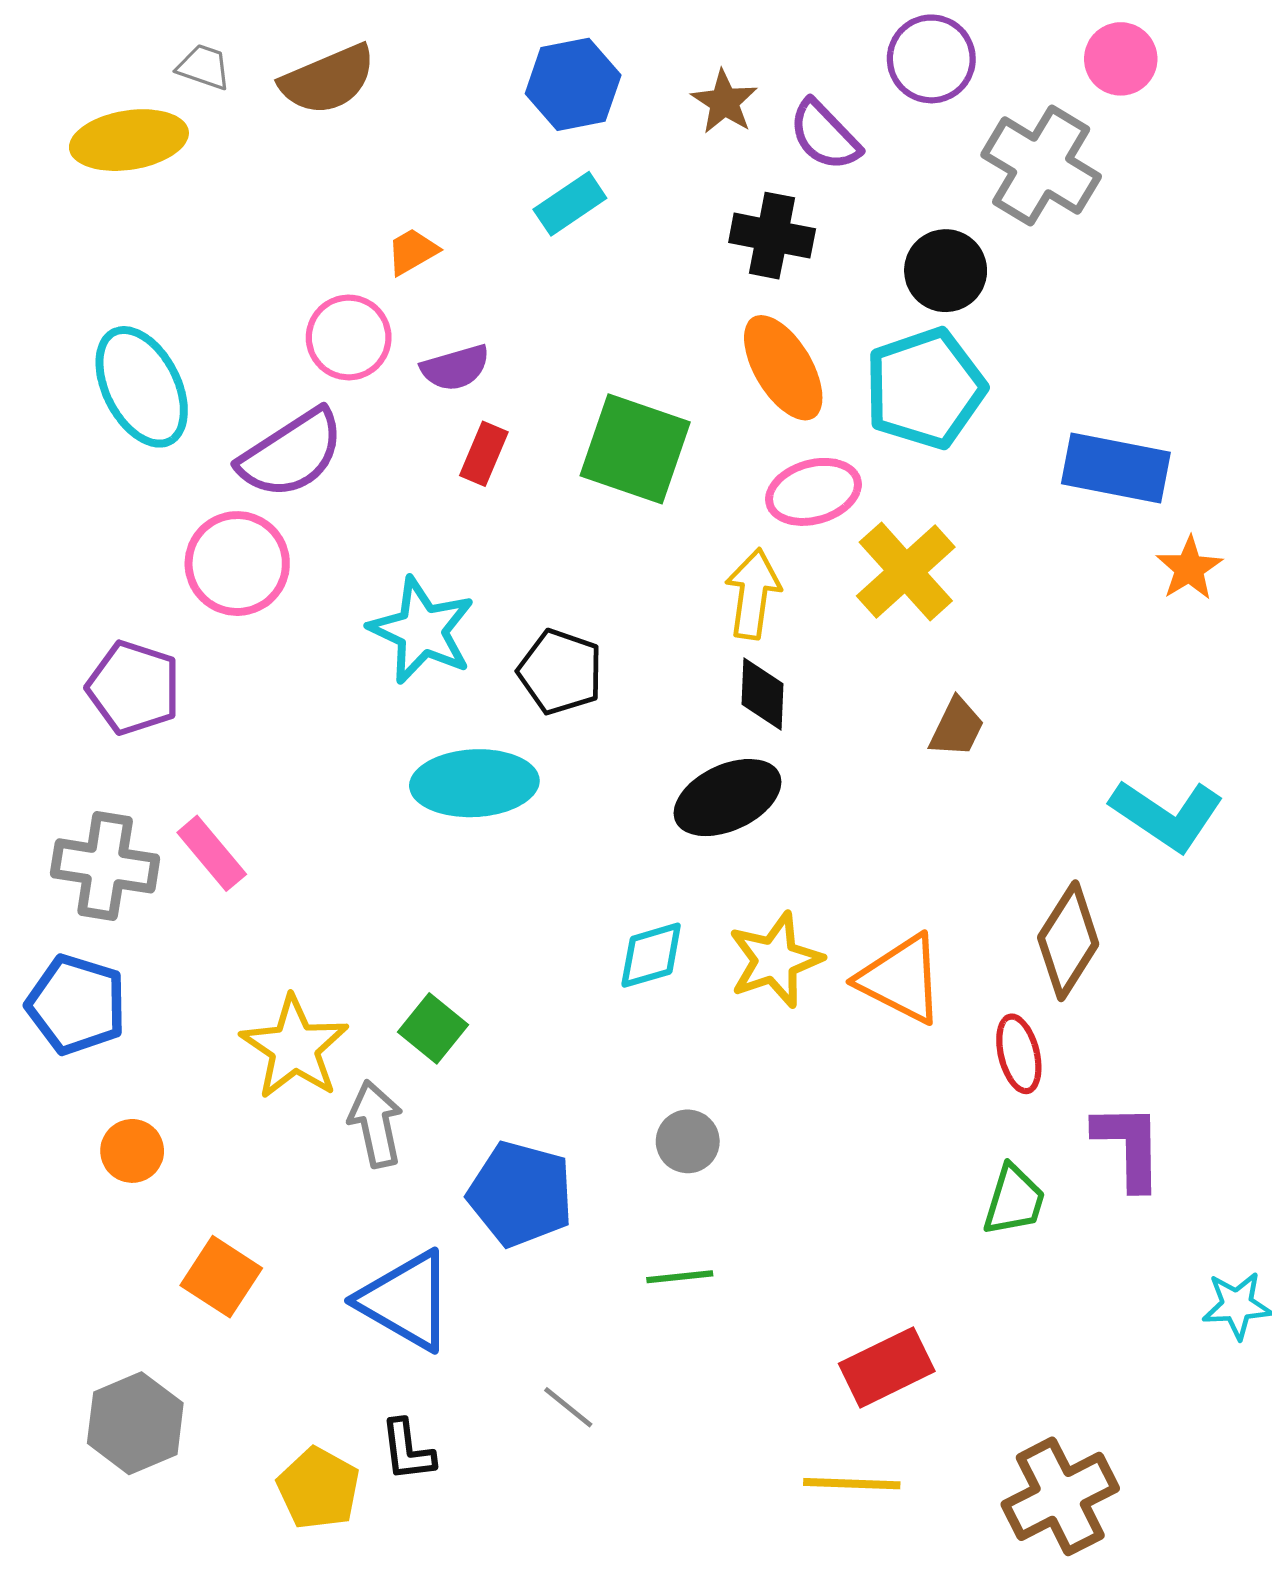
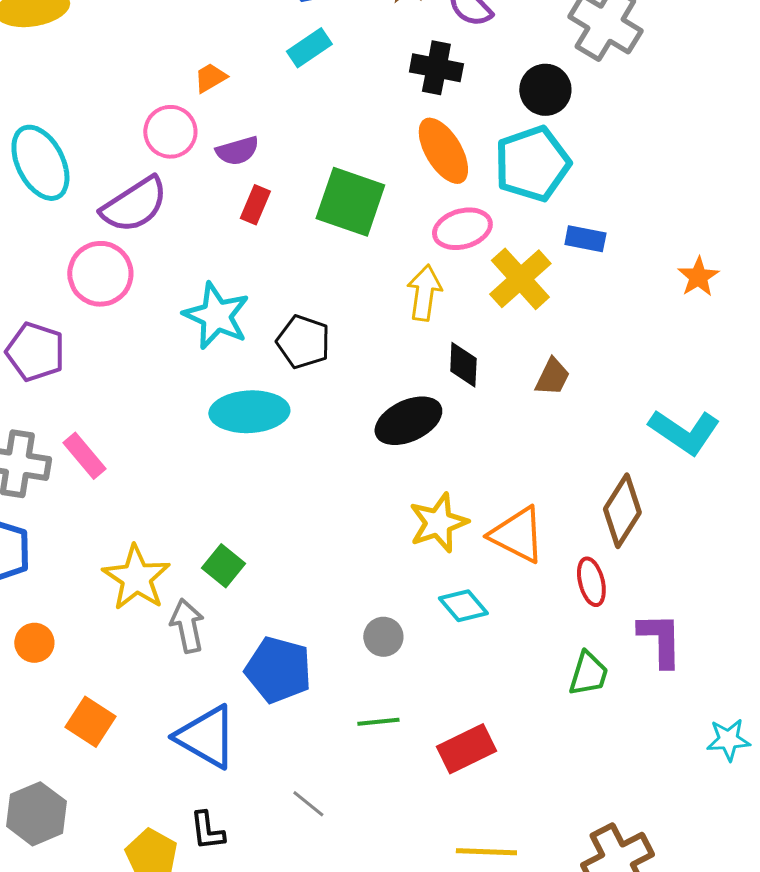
blue rectangle: (1116, 468) -> (585, 239), moved, size x0.6
black diamond: (763, 694) -> (463, 365), moved
cyan diamond: (651, 955) -> (463, 606), moved, turned 66
red rectangle: (887, 1367) -> (466, 749), moved

